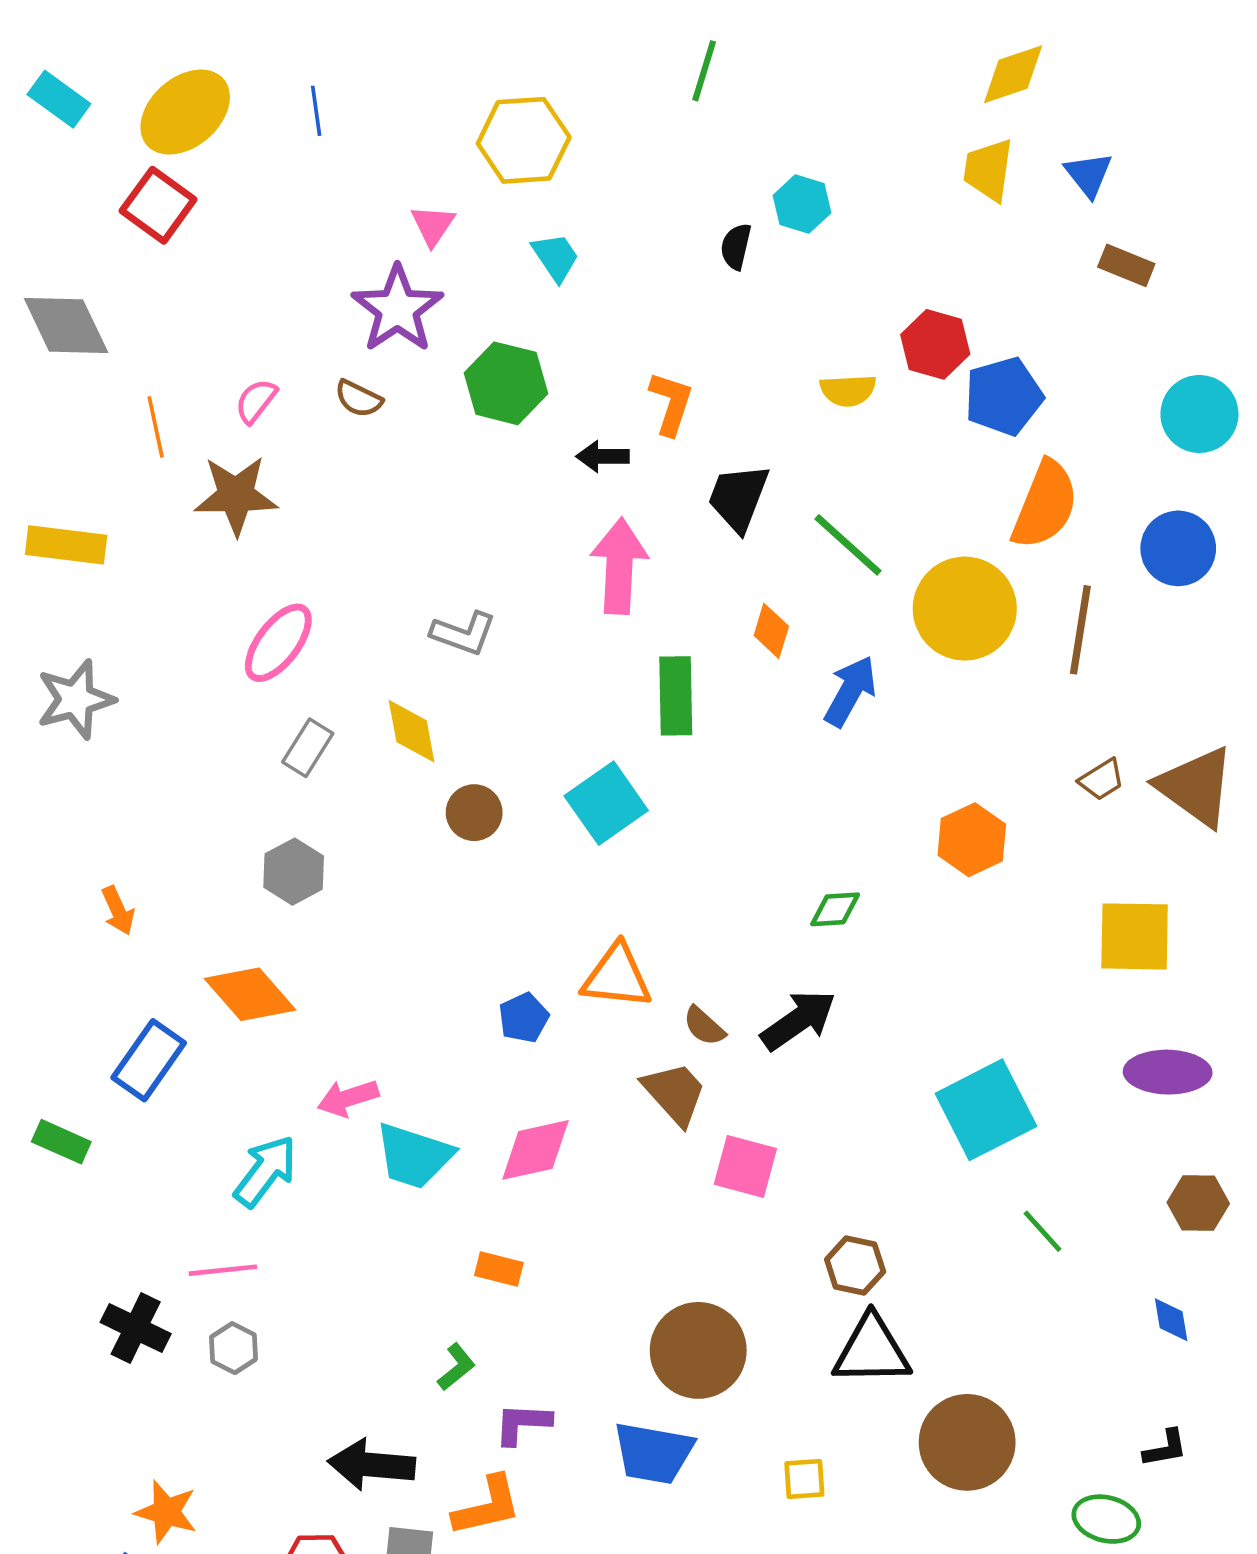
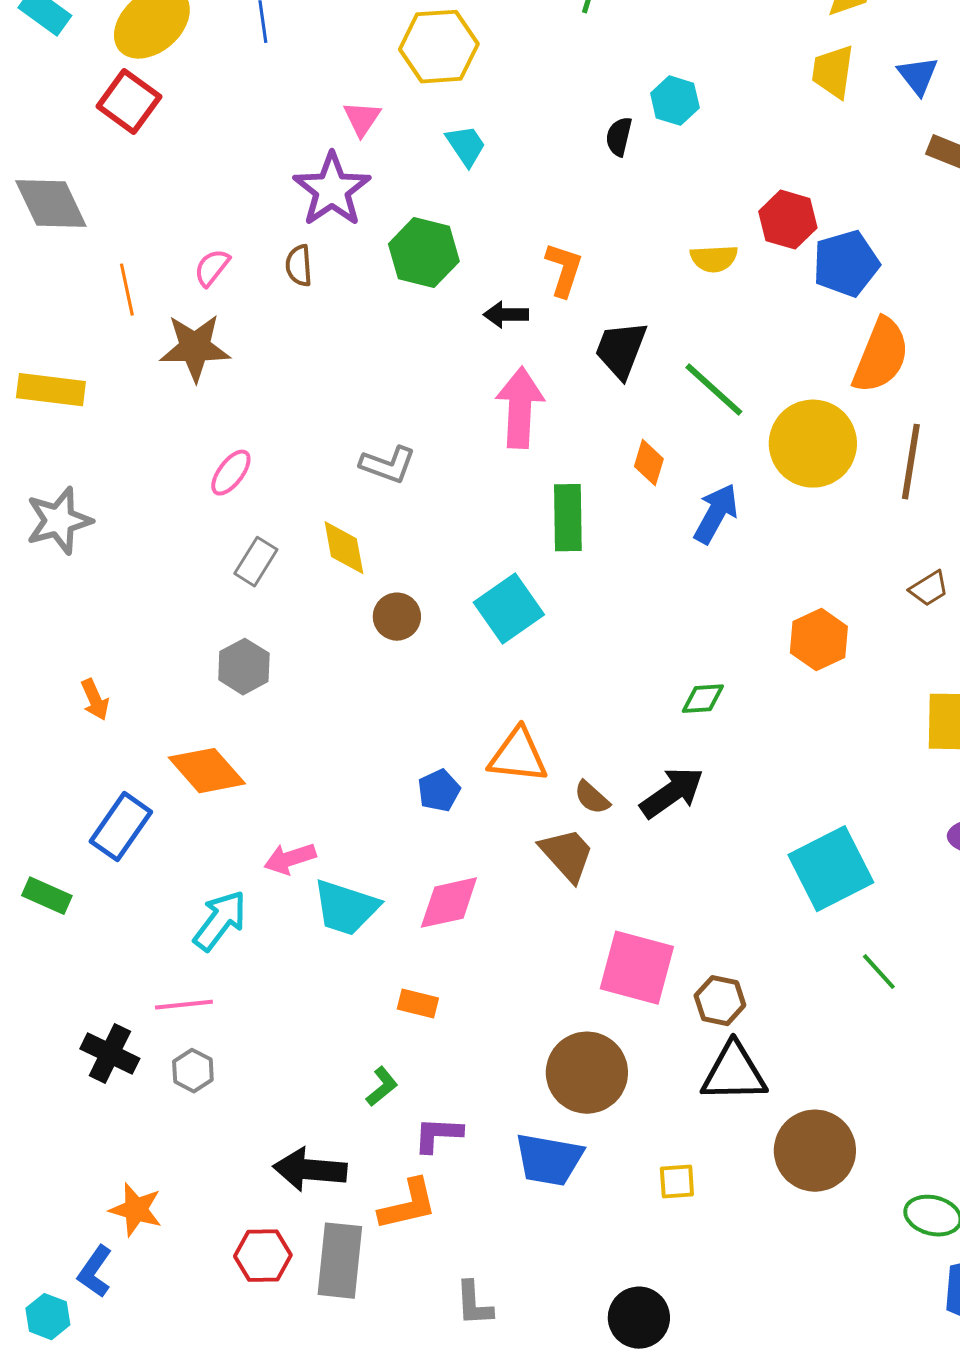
brown semicircle: (359, 399) -> (299, 266), turned 60
pink ellipse: (278, 643) -> (231, 473), size x0.7
pink square: (745, 1166) -> (637, 968), moved, size x1.4

